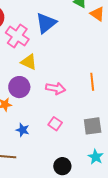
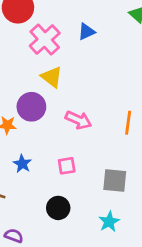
blue triangle: (46, 23) -> (86, 32), size x0.6
pink square: (55, 124) -> (67, 166), turned 32
black circle: (62, 166) -> (58, 208), moved

